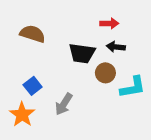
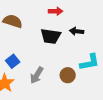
red arrow: (109, 23) -> (56, 11), moved
brown circle: (105, 73) -> (68, 75), moved

